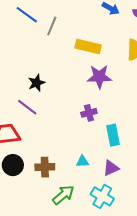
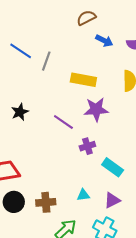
black star: (37, 83) -> (20, 112), moved
purple line: (27, 107) -> (63, 122), moved
cyan rectangle: (113, 135) -> (113, 167), turned -40

